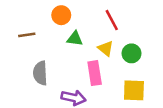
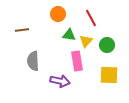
orange circle: (61, 15) -> (58, 14), moved
green triangle: (75, 39) -> (69, 35), moved
yellow triangle: (106, 48) -> (86, 41), turned 32

